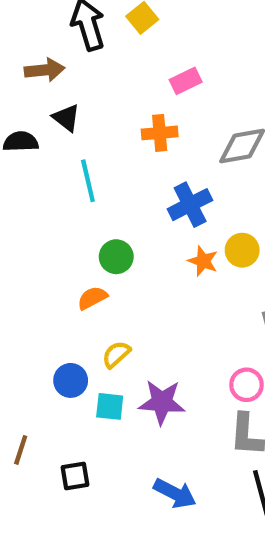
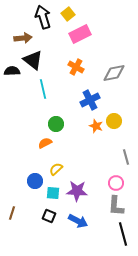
pink rectangle: (186, 81) -> (80, 34), moved, size x1.5
black triangle: (66, 118) -> (33, 60), size x1.5
orange cross: (160, 133) -> (76, 67), turned 35
black square: (75, 476) -> (49, 216), moved, turned 32
blue arrow: (175, 493) -> (78, 221), moved

